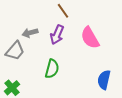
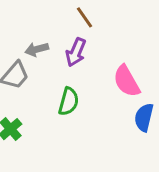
pink semicircle: (90, 38) -> (127, 81), moved

